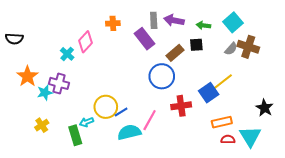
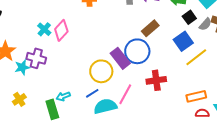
purple rectangle: (144, 39) -> (120, 58), moved
pink diamond: (85, 42) -> (61, 30), moved
black square: (196, 45) -> (189, 17), moved, turned -32
blue square: (209, 93) -> (183, 41), moved
yellow circle: (106, 107) -> (101, 71), moved
blue line: (121, 112) -> (92, 93), moved

